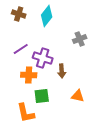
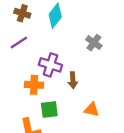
gray cross: (80, 39) -> (94, 43), turned -32
purple line: (21, 49) -> (19, 43), moved

